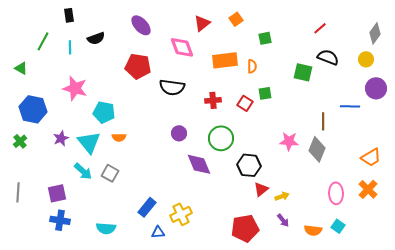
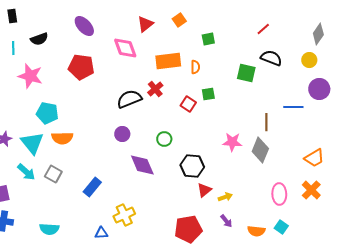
black semicircle: (172, 87) -> (129, 99), moved, turned 150
pink star: (75, 88) -> (30, 76), moved
red cross: (213, 100) -> (155, 89), moved, turned -35
orange semicircle: (119, 137) -> (62, 138), size x1.5
green circle: (221, 138) -> (164, 139), size x0.6
blue rectangle: (147, 207) -> (92, 187), moved

